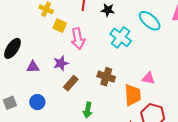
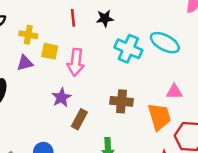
cyan ellipse: (150, 21) -> (165, 43), moved
pink arrow: (78, 39) -> (76, 62), turned 30
purple triangle: (33, 67) -> (25, 63), moved

